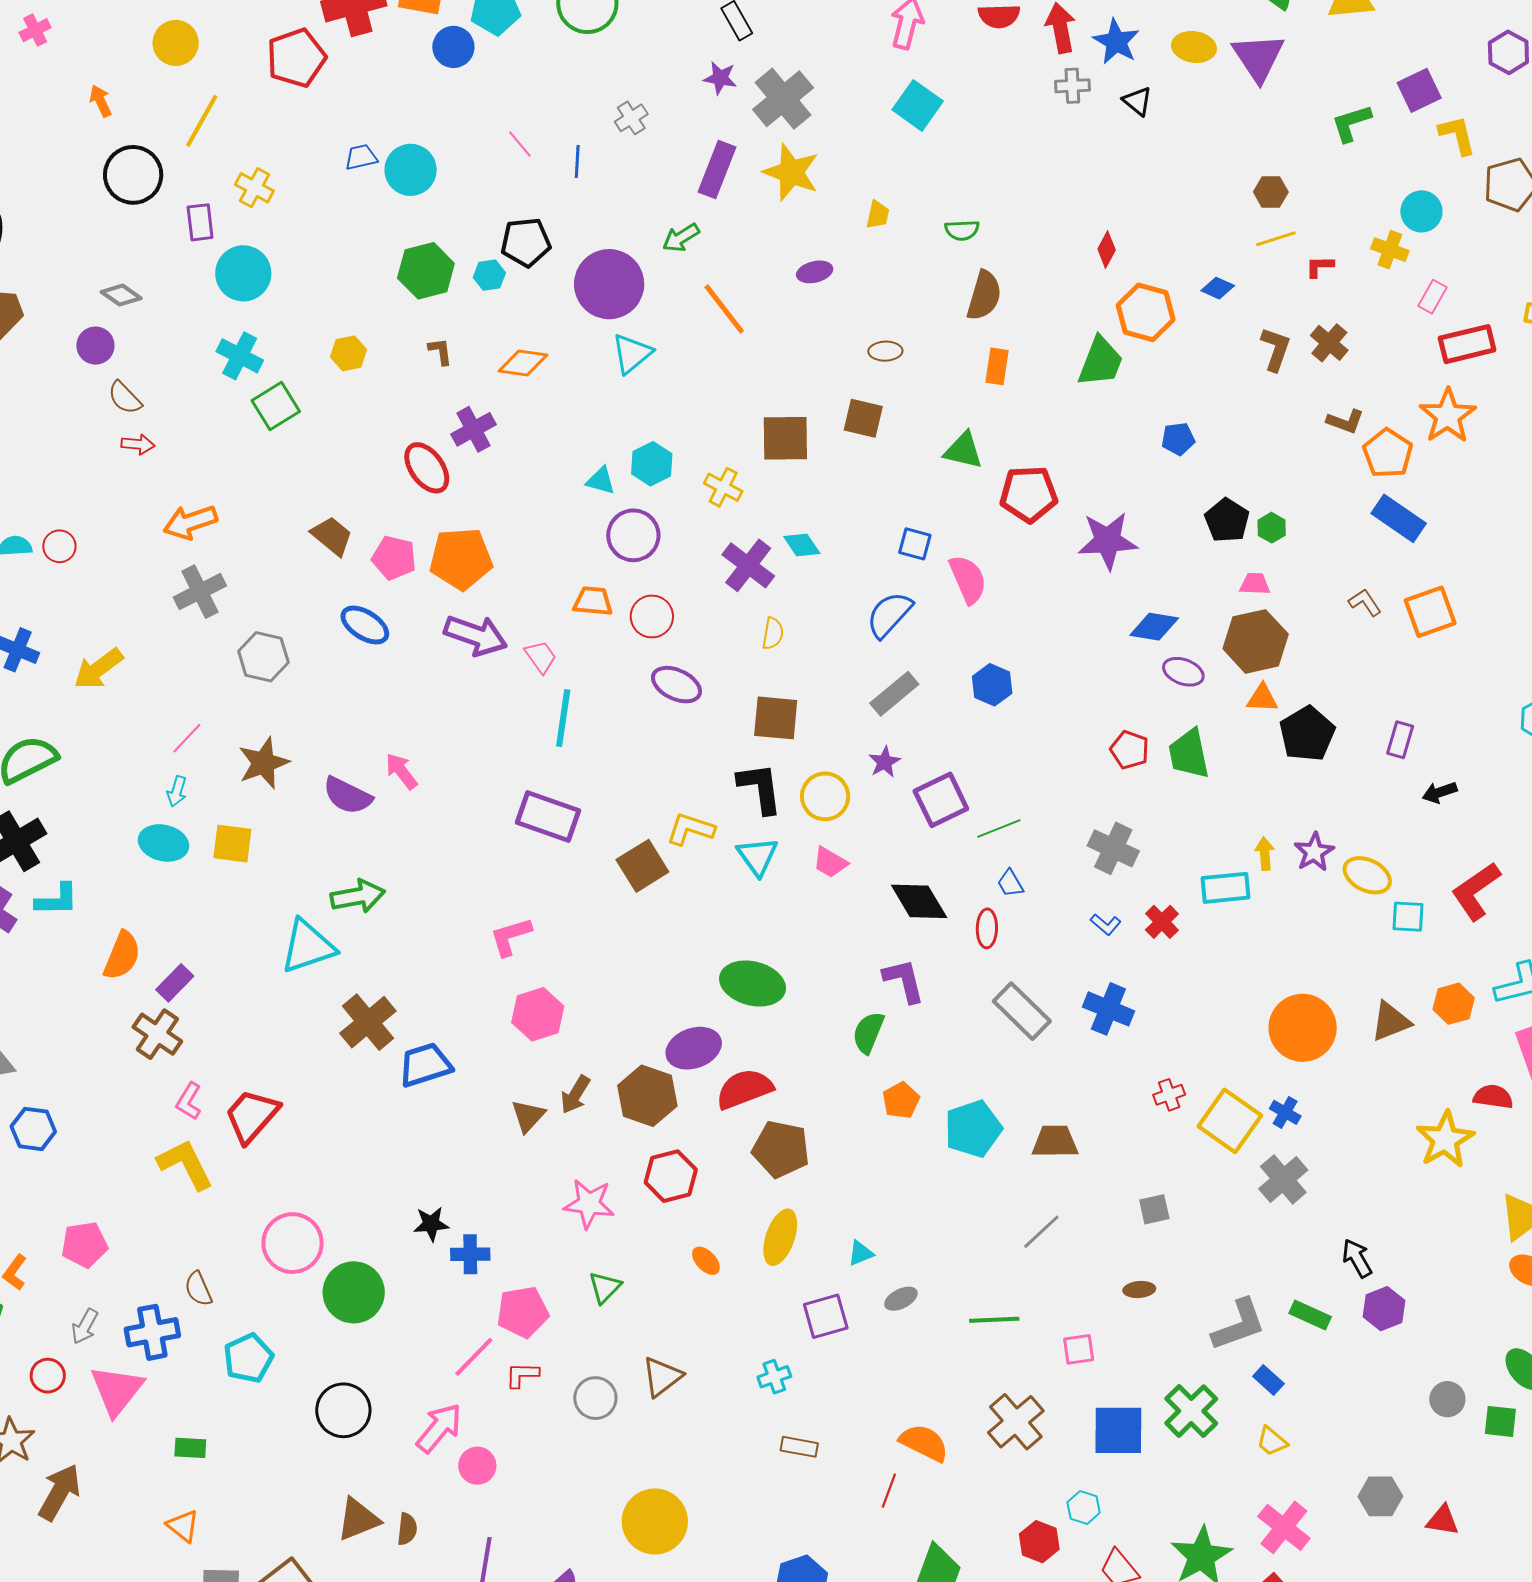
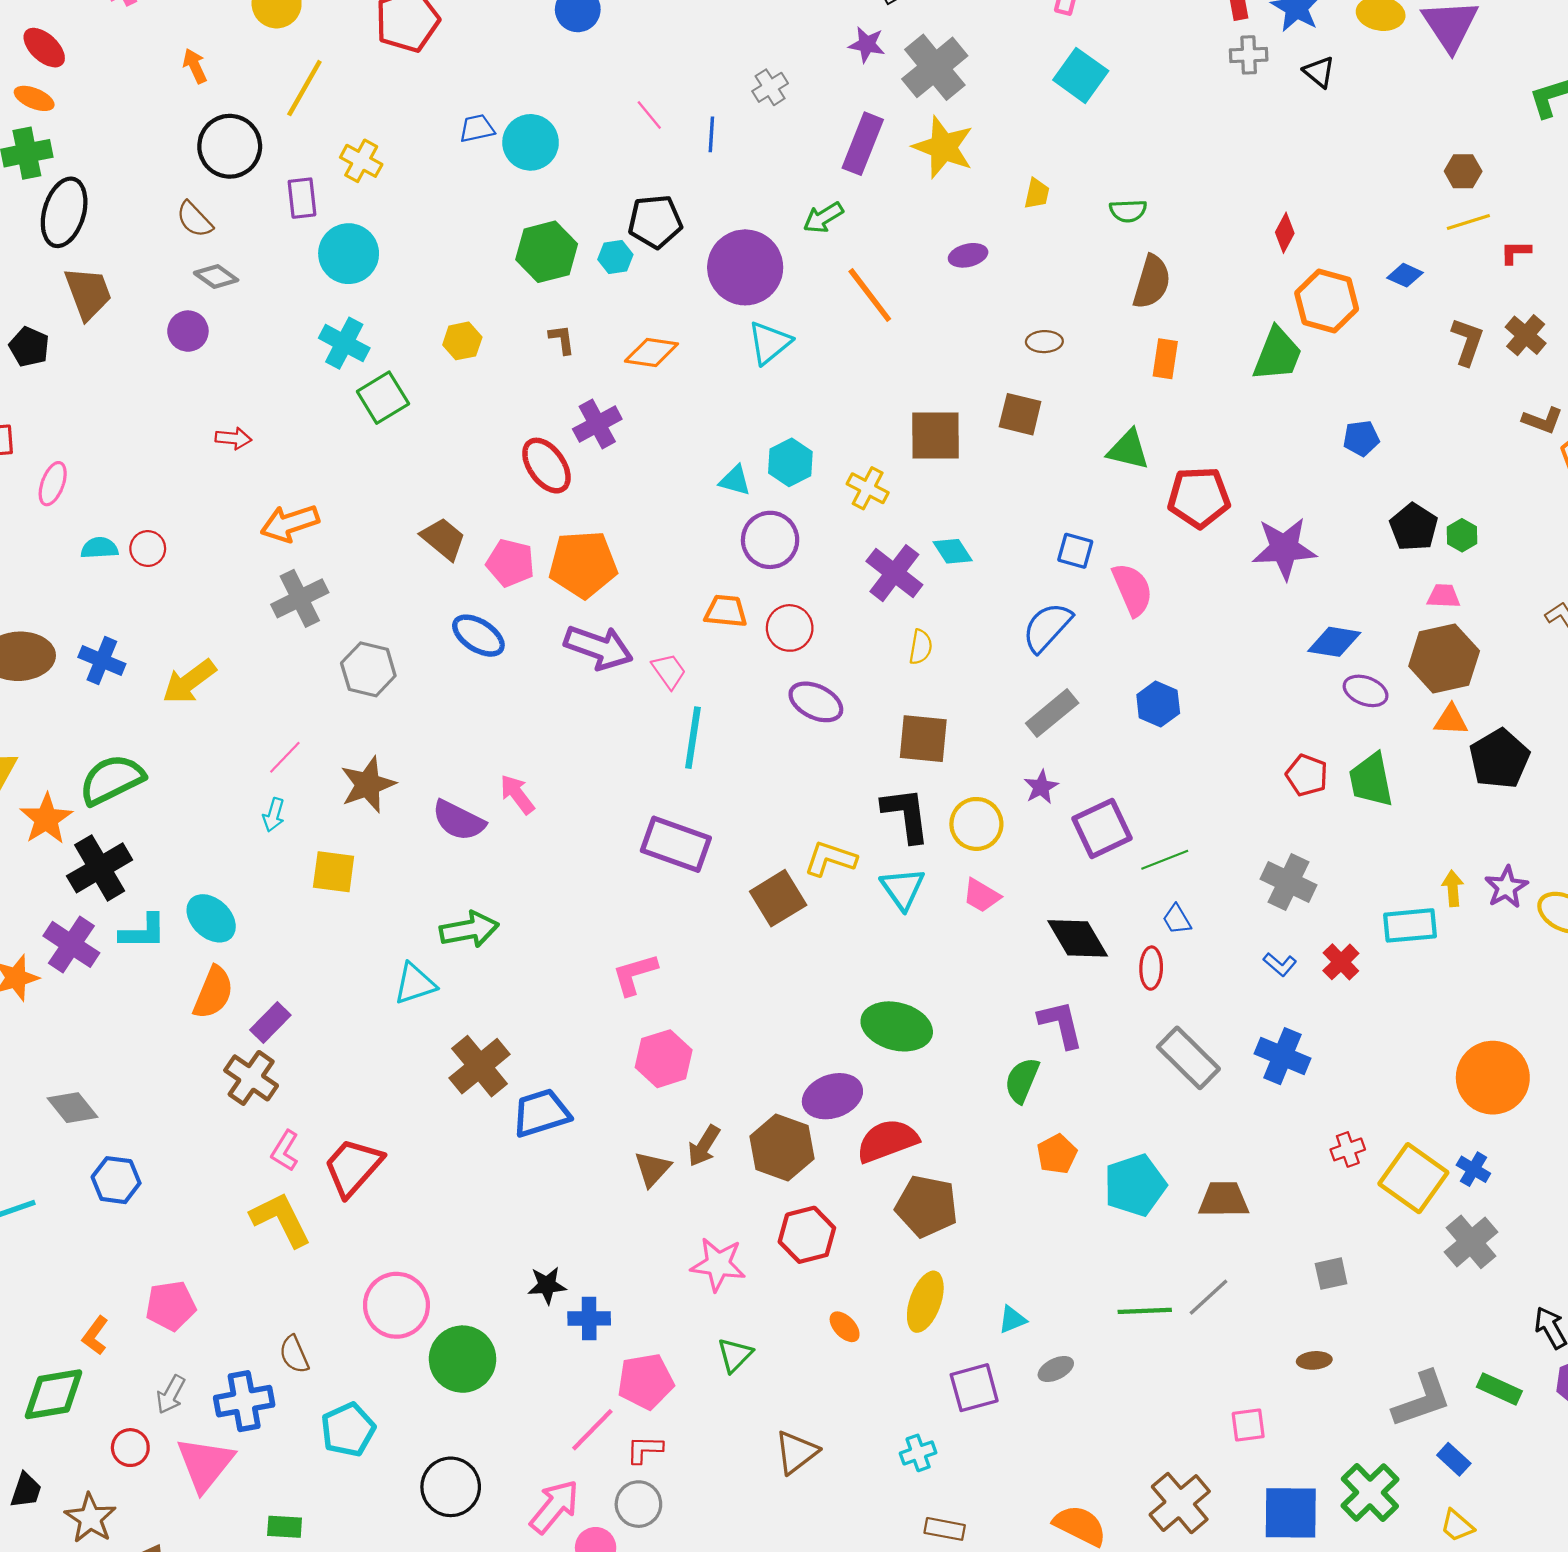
brown semicircle: (125, 398) -> (194, 219), moved
cyan ellipse: (164, 843) -> (211, 918), moved, turned 30
cyan triangle: (308, 946) -> (415, 984), size x0.7
green line: (994, 1320) -> (1145, 1311), moved
gray circle: (595, 1398) -> (638, 1504), moved

